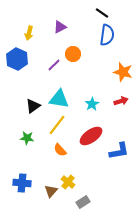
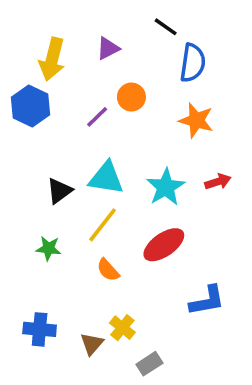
black line: (102, 13) -> (166, 27), moved
yellow arrow: (29, 33) -> (52, 59), size x1.6
orange star: (123, 72) -> (196, 120), moved
cyan star: (92, 104) -> (166, 187), size x1.5
blue L-shape: (119, 151) -> (207, 301), moved

